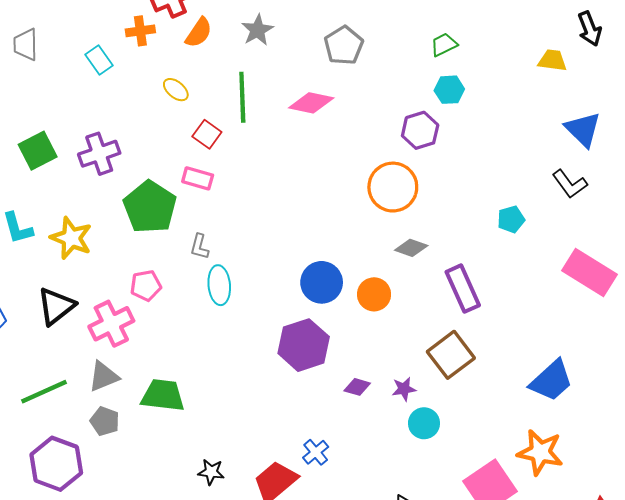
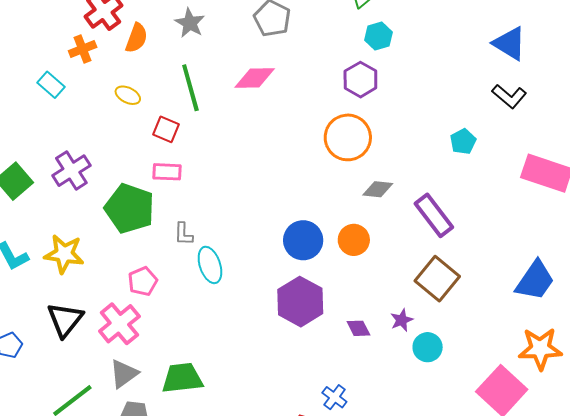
purple diamond: (357, 387) -> (358, 328), turned 60

